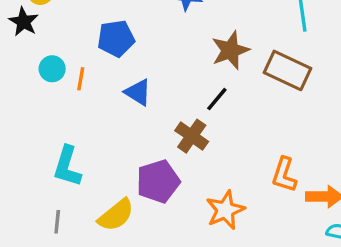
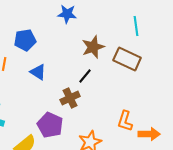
brown cross: (192, 136) -> (70, 98), turned 30
purple pentagon: (158, 181) -> (50, 125), turned -30

